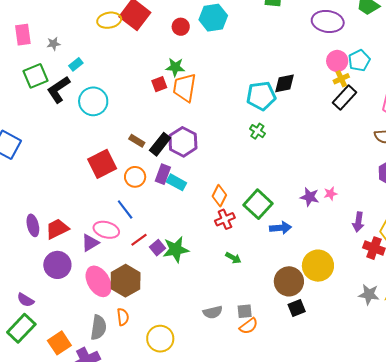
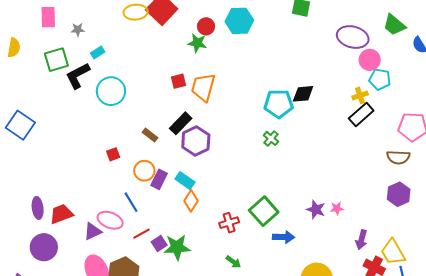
pink circle: (337, 61) -> (370, 60), moved
cyan pentagon: (359, 61) -> (380, 79), turned 30
green star: (175, 67) -> (197, 43), moved
black rectangle: (160, 144) -> (181, 123), moved
red square: (102, 164) -> (113, 154), size x0.5
purple rectangle: (163, 174) -> (159, 179), moved
orange diamond: (219, 196) -> (191, 201), moved
purple circle: (57, 265) -> (44, 247), moved

